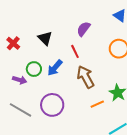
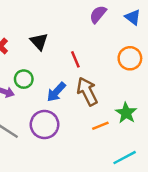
purple semicircle: (84, 29) -> (98, 14), moved
blue arrow: (55, 68) -> (56, 92), moved

